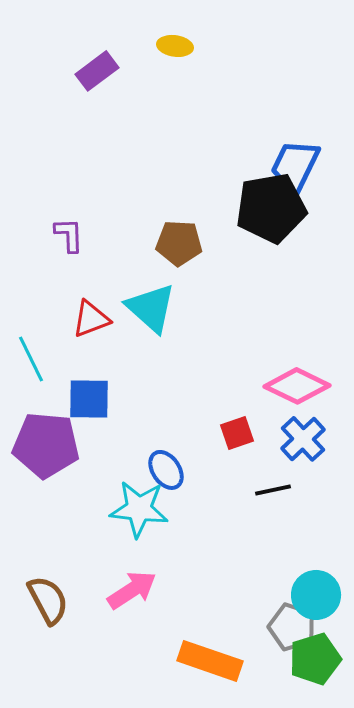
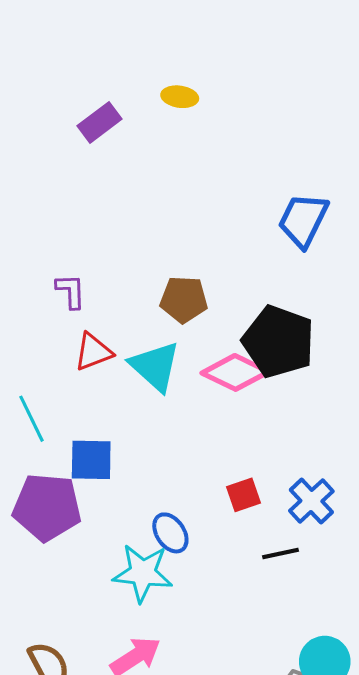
black pentagon: (271, 208) -> (278, 342), moved, turned 30
red triangle: (91, 319) -> (93, 352), moved
pink diamond: (297, 386) -> (235, 372), moved

